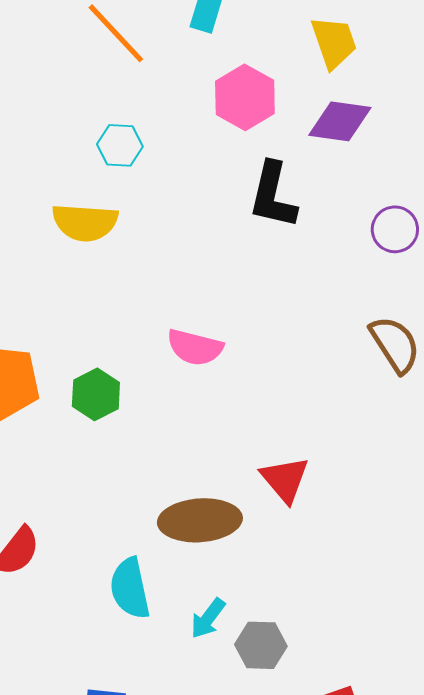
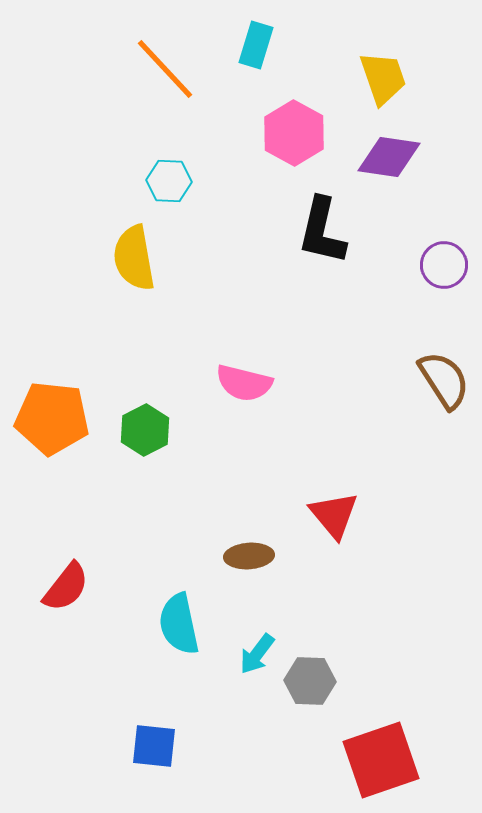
yellow semicircle: (85, 222) -> (134, 258), turned 76
brown ellipse: (200, 520) -> (249, 556), size x0.6

